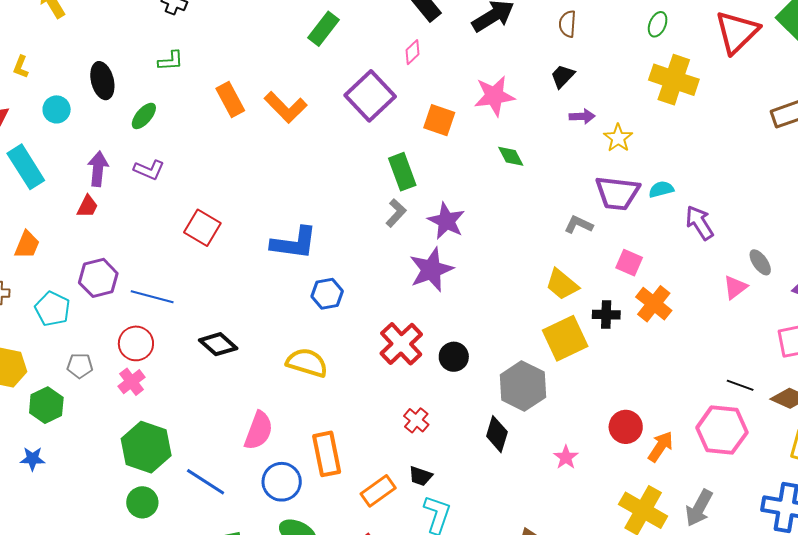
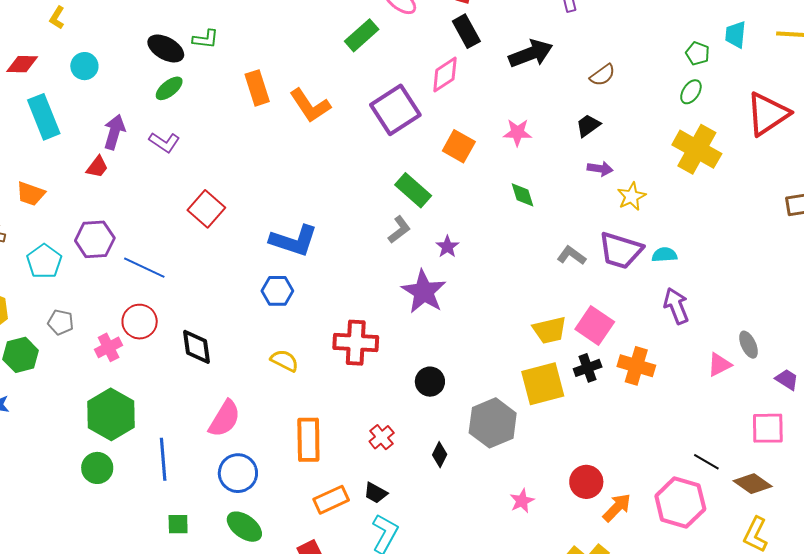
brown semicircle: (567, 24) -> (602, 75), turned -140
pink diamond: (412, 52) -> (445, 75), size x1.5
black ellipse: (102, 81) -> (166, 48), moved, turned -57
pink star: (494, 96) -> (517, 132), size x0.7
green rectangle: (402, 172) -> (413, 190), turned -39
purple star: (446, 221) -> (447, 247), size x0.6
purple arrow: (700, 223) -> (676, 306), moved
gray L-shape: (579, 225) -> (571, 255), moved
orange trapezoid: (27, 245) -> (31, 194), turned 76
pink square: (629, 263) -> (595, 325), moved, size x1.4
purple star: (431, 270) -> (424, 292), turned -30
yellow trapezoid: (562, 284) -> (550, 330), turned -63
blue hexagon: (327, 294) -> (277, 291), moved
orange cross: (654, 304) -> (636, 366), turned -33
black cross: (606, 315) -> (588, 368), turned -32
red circle: (136, 343) -> (140, 322), moved
black diamond: (218, 344) -> (197, 347), moved, turned 30
red cross: (401, 344) -> (356, 343), moved, turned 36
yellow semicircle: (307, 363) -> (284, 361), size x0.7
black diamond: (497, 434) -> (440, 455), moved, size x0.7
orange rectangle: (327, 454) -> (308, 440), moved
blue line: (206, 482) -> (163, 459), turned 42

